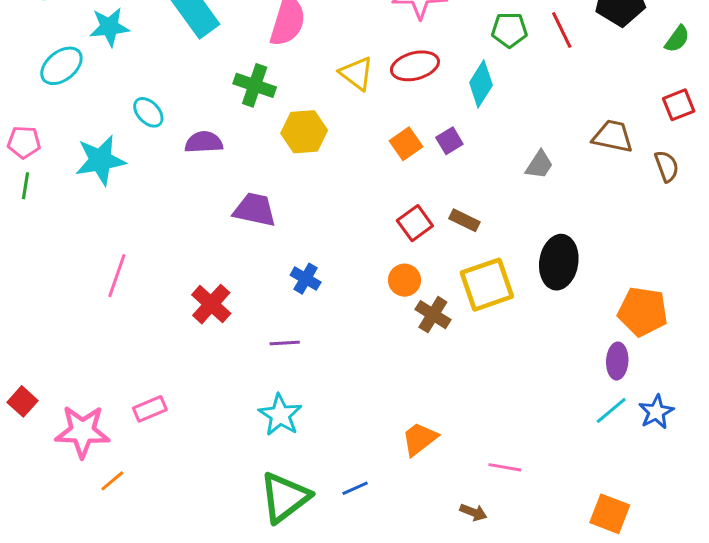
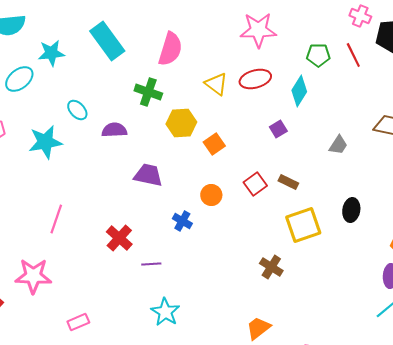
orange square: (406, 144) -> (214, 144), moved
black ellipse: (559, 262) -> (351, 210), size x0.7
orange circle: (404, 280) -> (211, 195), moved
brown cross: (433, 315) -> (271, 267), moved
purple line: (285, 343) -> (151, 264), moved
pink rectangle: (150, 409) -> (78, 322), moved
pink star: (82, 431) -> (33, 276), moved

